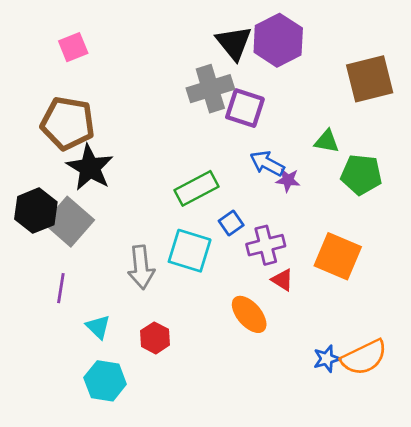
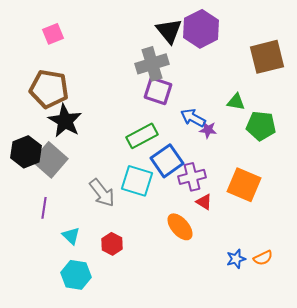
purple square: (245, 108) -> (158, 91), moved
blue square: (231, 223) -> (167, 161), size x1.8
gray arrow: (141, 267) -> (102, 193), turned -32
orange semicircle: (364, 357) -> (263, 258), size x0.6

